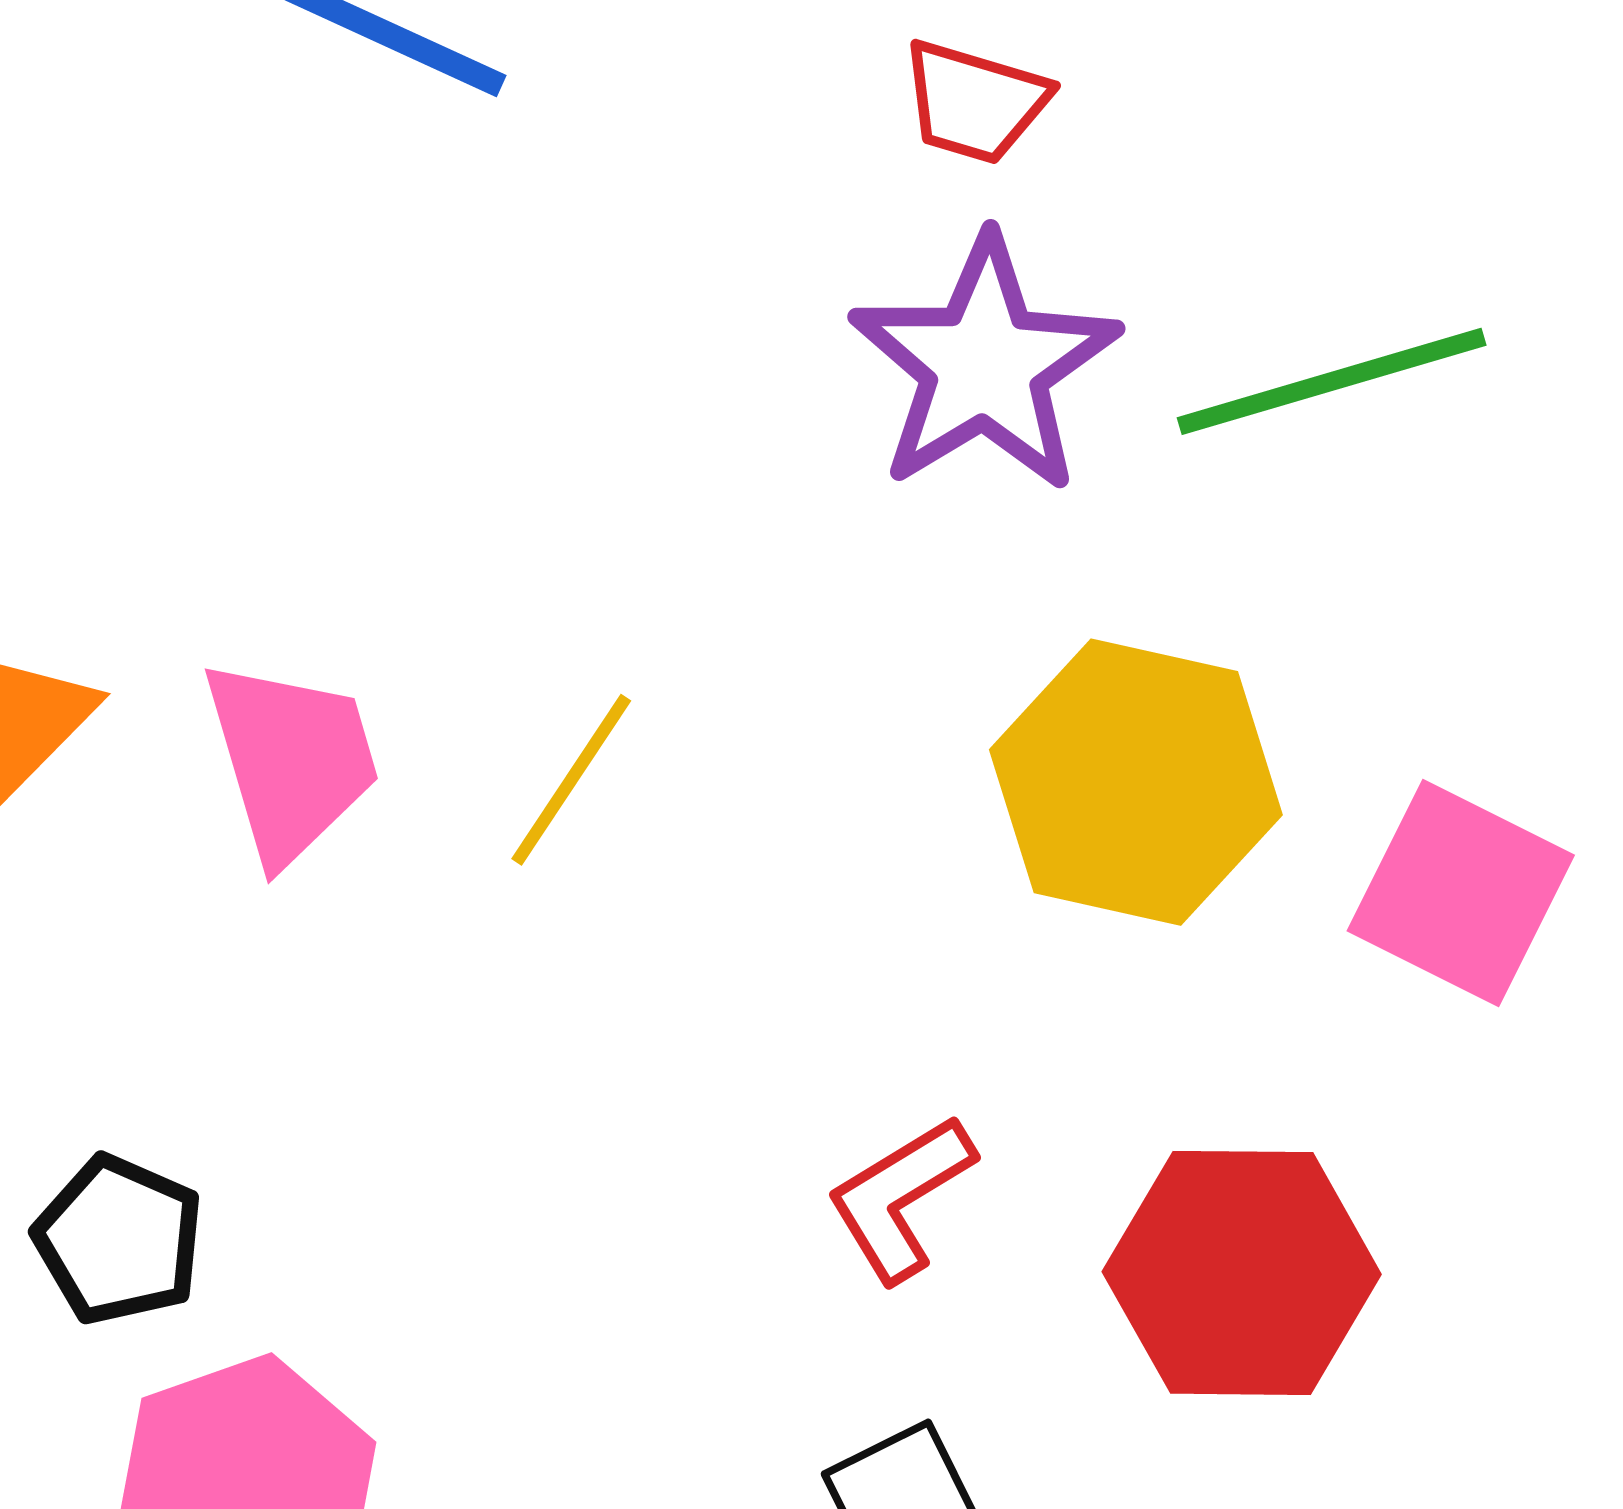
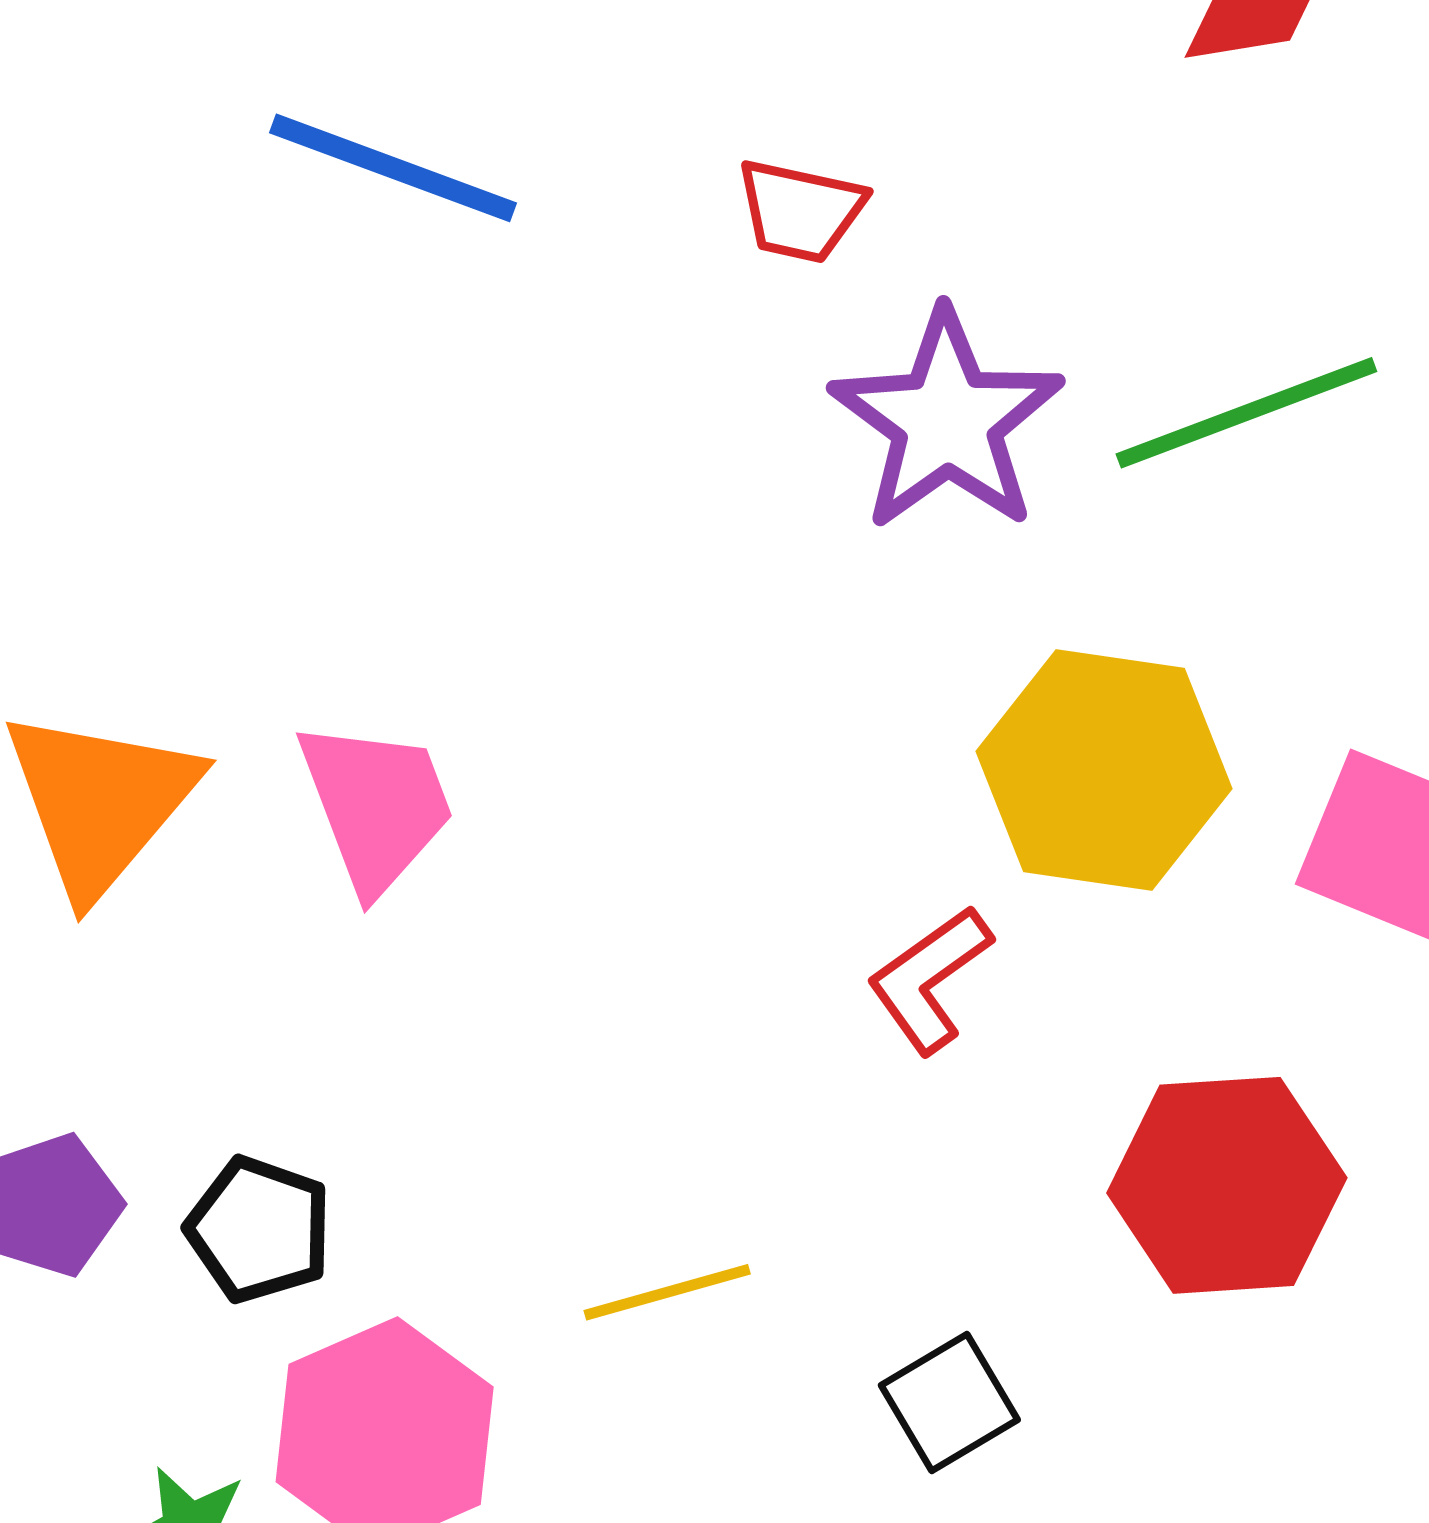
red trapezoid: (975, 102) -> (800, 211), moved
yellow line: (571, 780) -> (667, 1292), moved, turned 45
red L-shape: (900, 1198) -> (930, 979), moved

